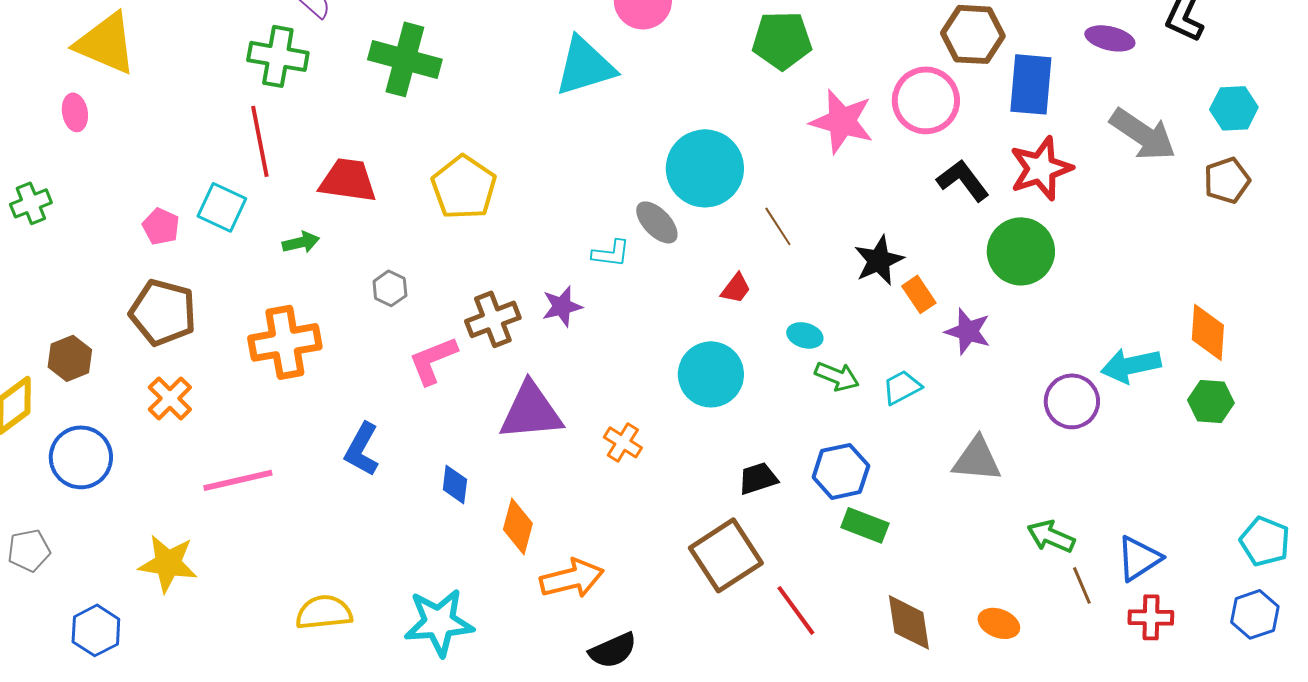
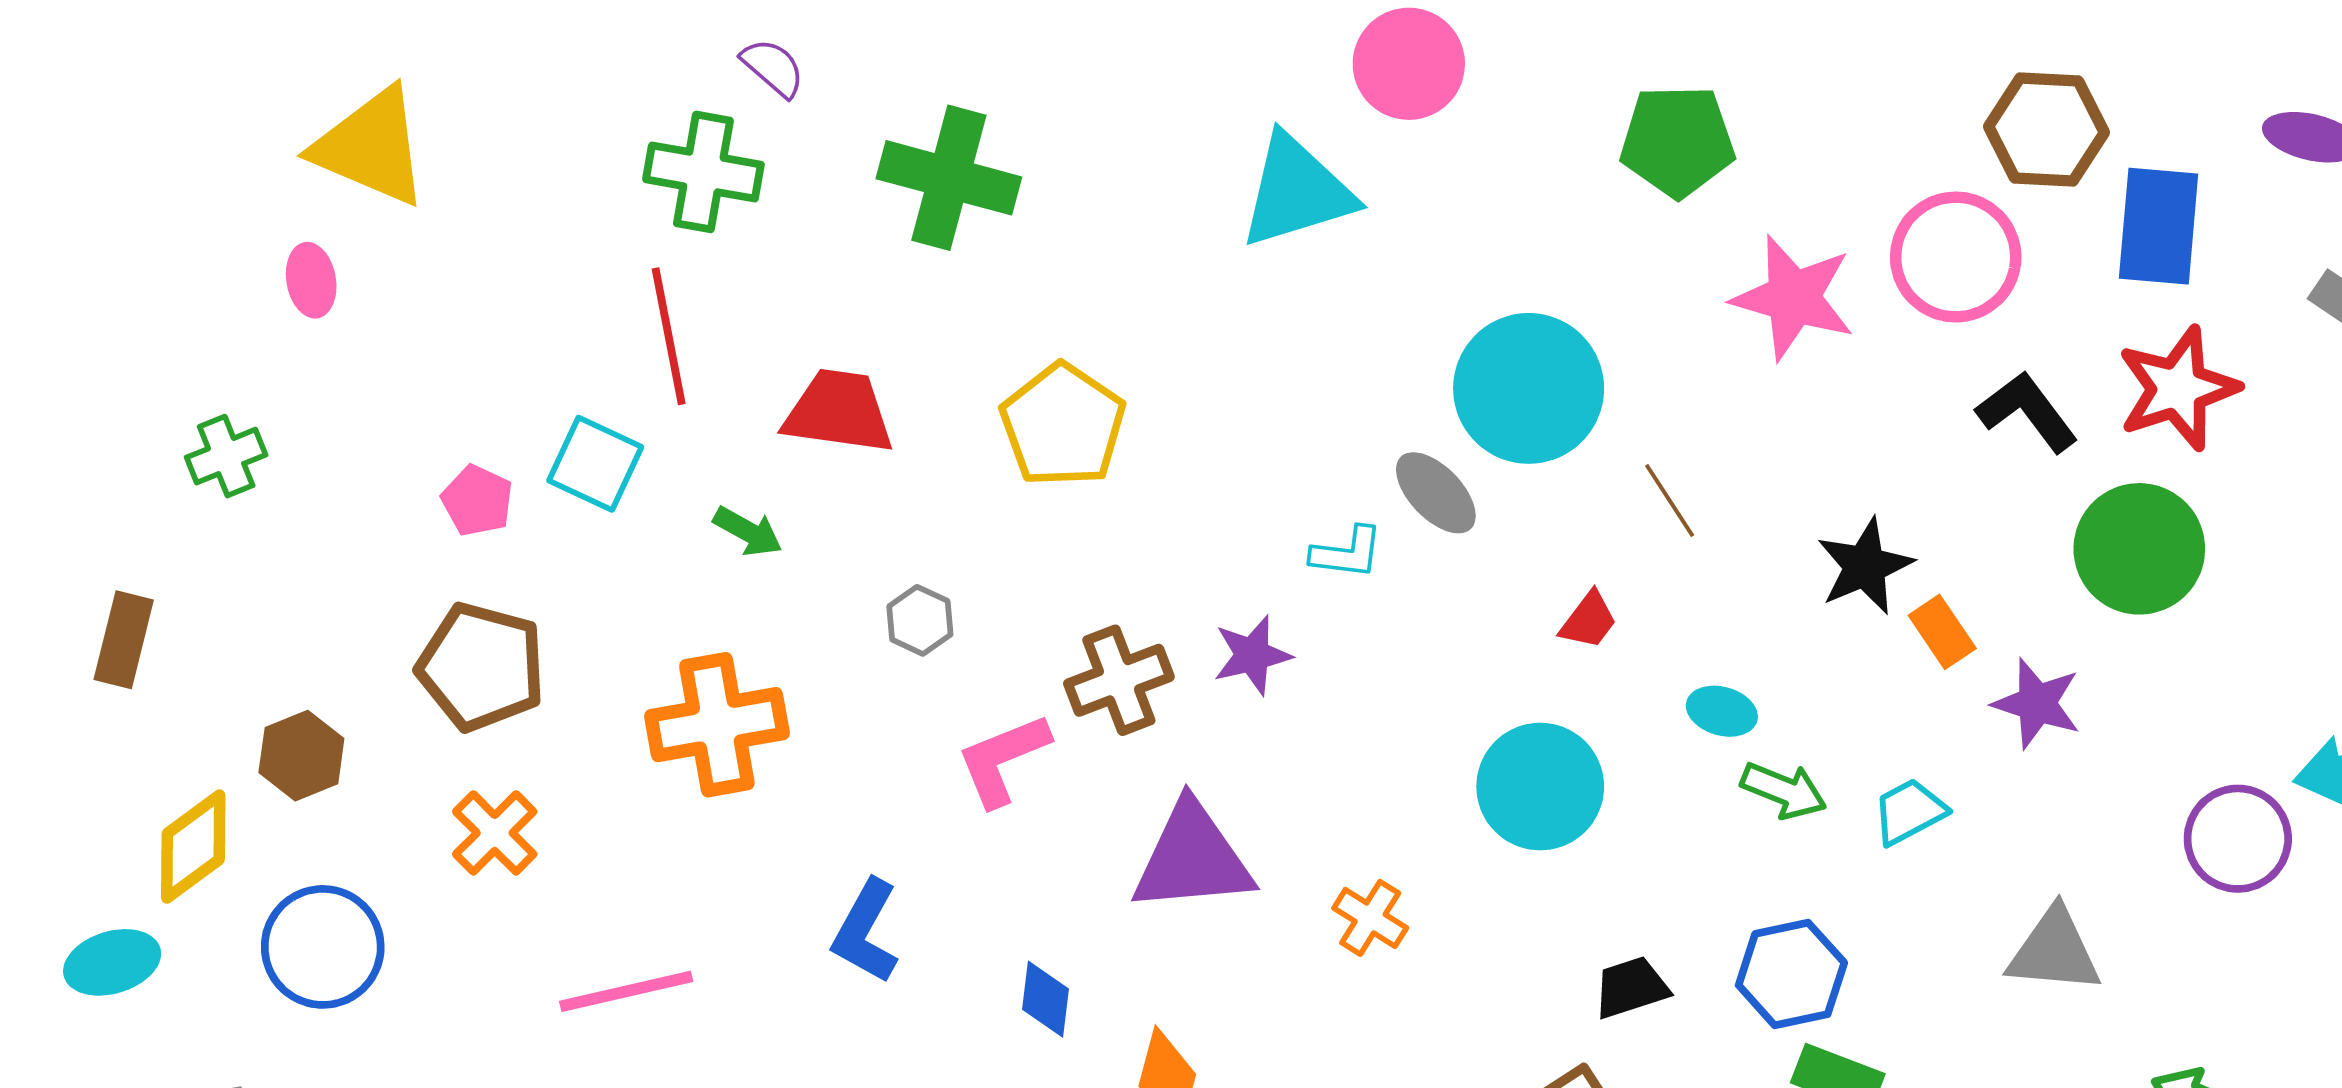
green arrow: (301, 242) -> (748, 531), turned 42

